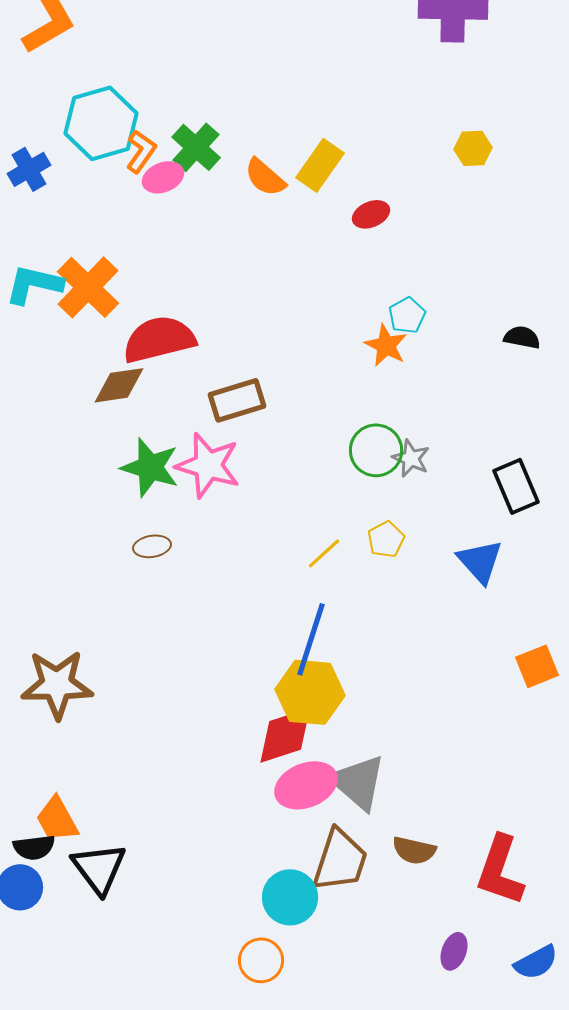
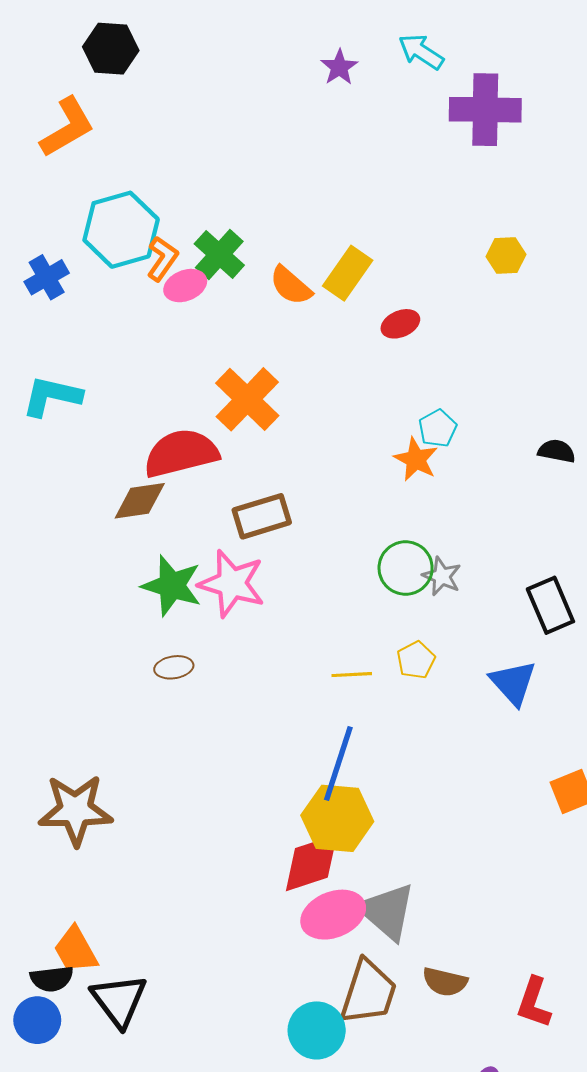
orange cross: (88, 287) -> (247, 399), moved
yellow line: (324, 553) -> (352, 675), turned 39
red L-shape: (500, 870) -> (534, 1003), size x0.7

